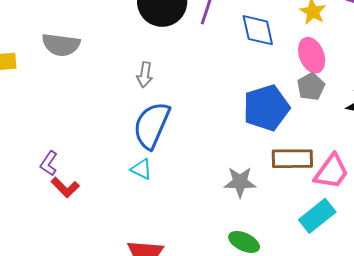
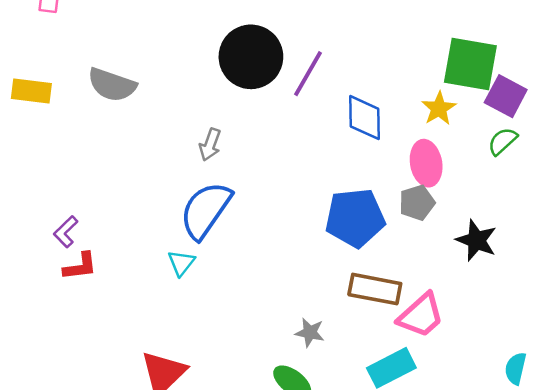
cyan triangle: (141, 169) -> (181, 263), turned 30
gray star: (240, 182) -> (310, 332), moved, size x0.7
red L-shape: (65, 187) -> (80, 266), turned -64

